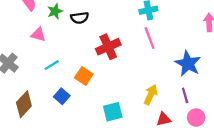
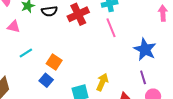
red cross: (108, 47) -> (78, 14), moved
yellow arrow: (151, 95) -> (102, 82), moved
blue square: (62, 96) -> (46, 80), moved

